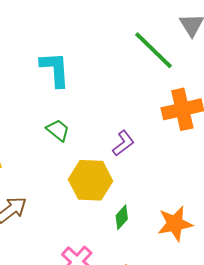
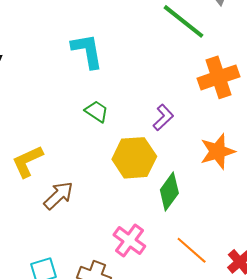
green diamond: (122, 217) -> (169, 192), size x1.5
orange star: (175, 224) -> (217, 151), moved

